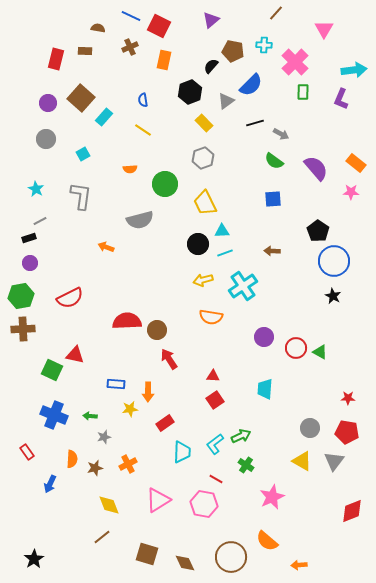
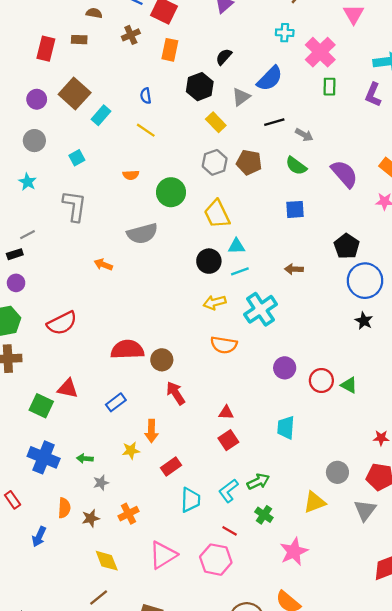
brown pentagon: (233, 51) -> (249, 162), moved
cyan star: (36, 189) -> (27, 182), moved
blue rectangle: (116, 384) -> (116, 402), moved, turned -42
yellow triangle: (302, 461) -> (314, 502), moved, turned -50

